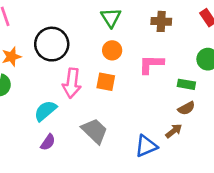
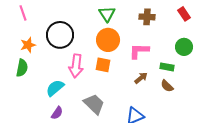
orange circle: (112, 50) -> (108, 40), size x1.5
brown semicircle: (186, 108) -> (167, 86), turned 72
brown arrow: (174, 131) -> (141, 78), moved

